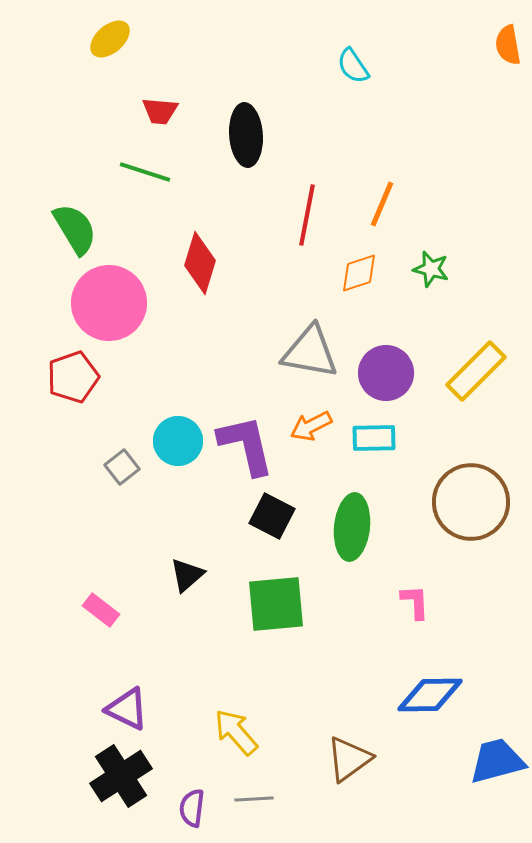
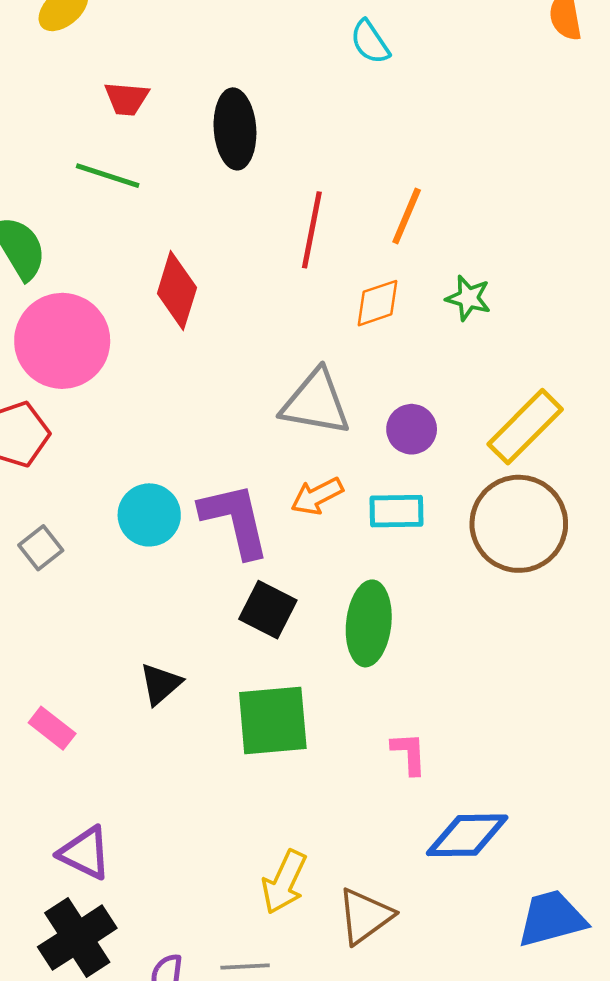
purple circle: (386, 373) -> (412, 429), size x0.7
gray square: (122, 467) -> (41, 548), moved
brown circle: (471, 502) -> (519, 524), moved
pink L-shape: (415, 602) -> (409, 753), moved
yellow arrow: (236, 732) -> (284, 882), moved, turned -114

